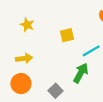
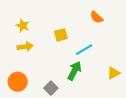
yellow arrow: (24, 58) -> (25, 47), moved

